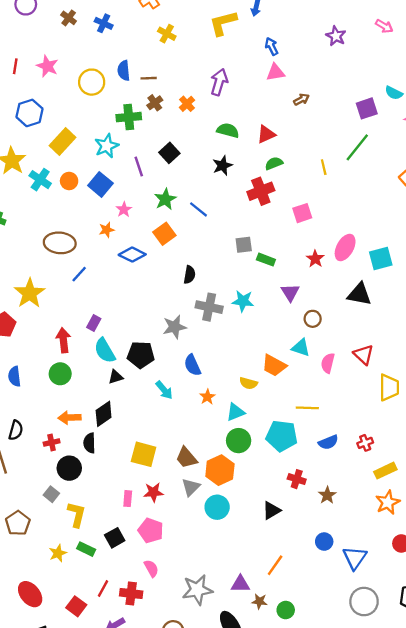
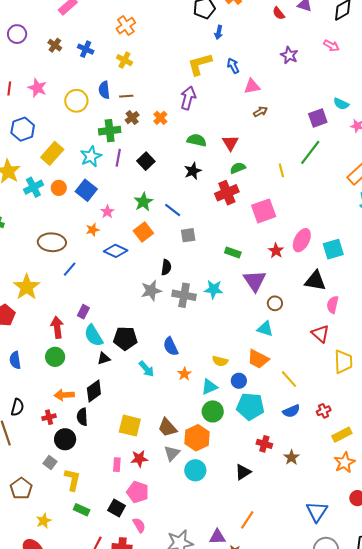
yellow L-shape: (223, 23) -> (200, 64), moved
yellow cross: (167, 34) -> (124, 60), moved
pink triangle: (276, 72) -> (252, 86), moved
red triangle: (266, 134) -> (230, 143), turned -36
purple line: (139, 167) -> (118, 158), moved, turned 30
cyan cross: (40, 180) -> (33, 187), turned 30
pink square: (302, 213) -> (264, 211), size x1.4
gray square: (244, 245) -> (188, 235), moved
purple triangle: (290, 293) -> (255, 281), size x1.4
gray star: (175, 327) -> (151, 291), moved
pink semicircle: (328, 363) -> (333, 305), moved
orange trapezoid: (274, 365) -> (258, 359), moved
yellow line: (307, 408) -> (289, 379), moved, turned 48
black square: (115, 538) -> (117, 508), moved, turned -30
blue circle: (324, 542) -> (239, 381), moved
yellow star: (58, 553) -> (44, 521), moved

